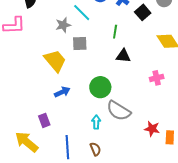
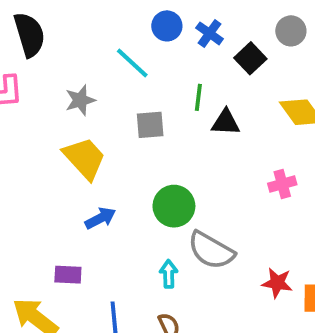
gray star: (63, 25) -> (80, 100), moved
gray square: (80, 43) -> (150, 125), moved
black triangle: (123, 56) -> (226, 122), moved
purple rectangle: (44, 120) -> (68, 275), turned -64

